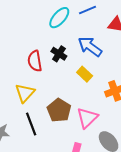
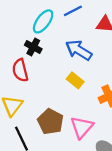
black cross: (59, 54) -> (33, 47), moved

